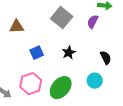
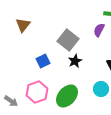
gray square: (62, 18) -> (68, 40), moved
brown triangle: (17, 27) -> (23, 25), moved, turned -49

